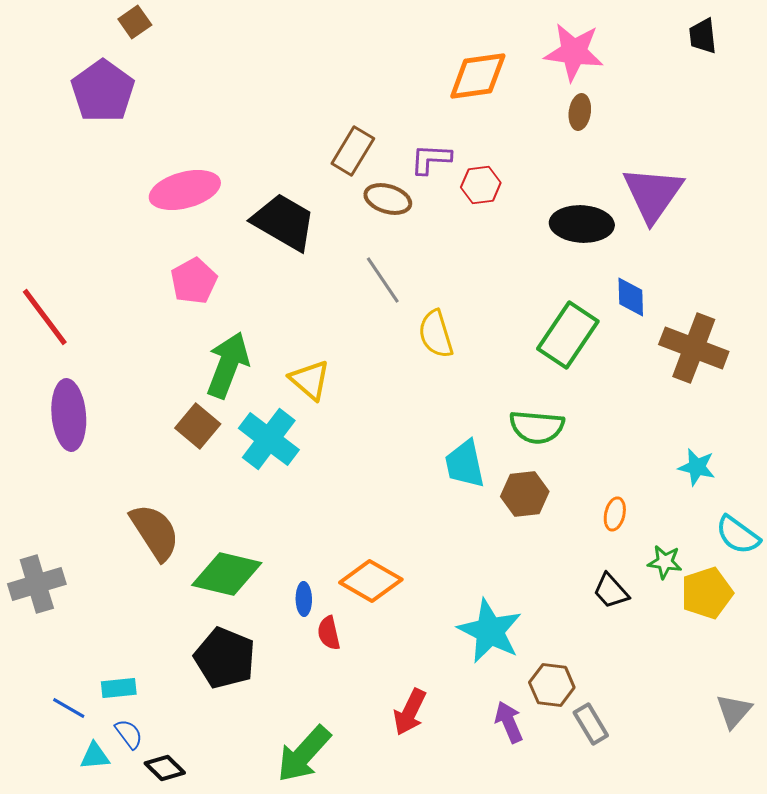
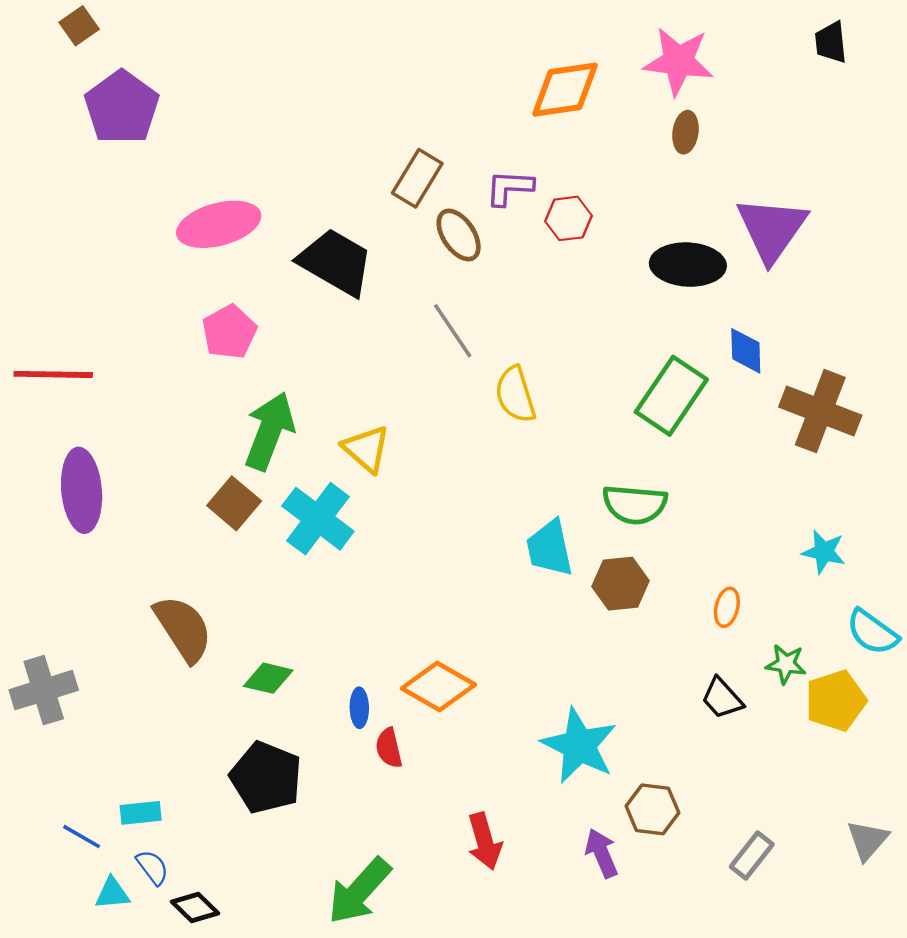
brown square: (135, 22) -> (79, 26), moved
brown ellipse: (388, 199) -> (459, 235), turned 39
red line: (45, 317) -> (53, 374), turned -52
green diamond: (227, 574) -> (268, 678), size x0.6
red arrow: (410, 712) -> (485, 841), turned -42
gray rectangle: (591, 724) -> (752, 855), moved, turned 69

